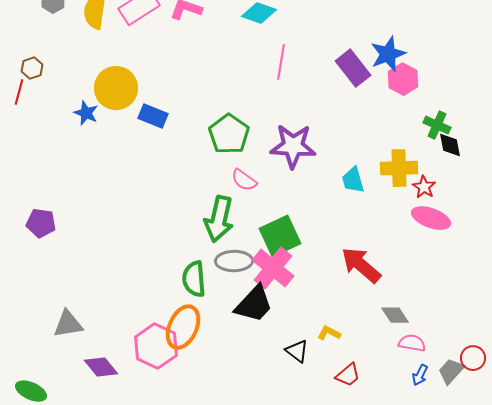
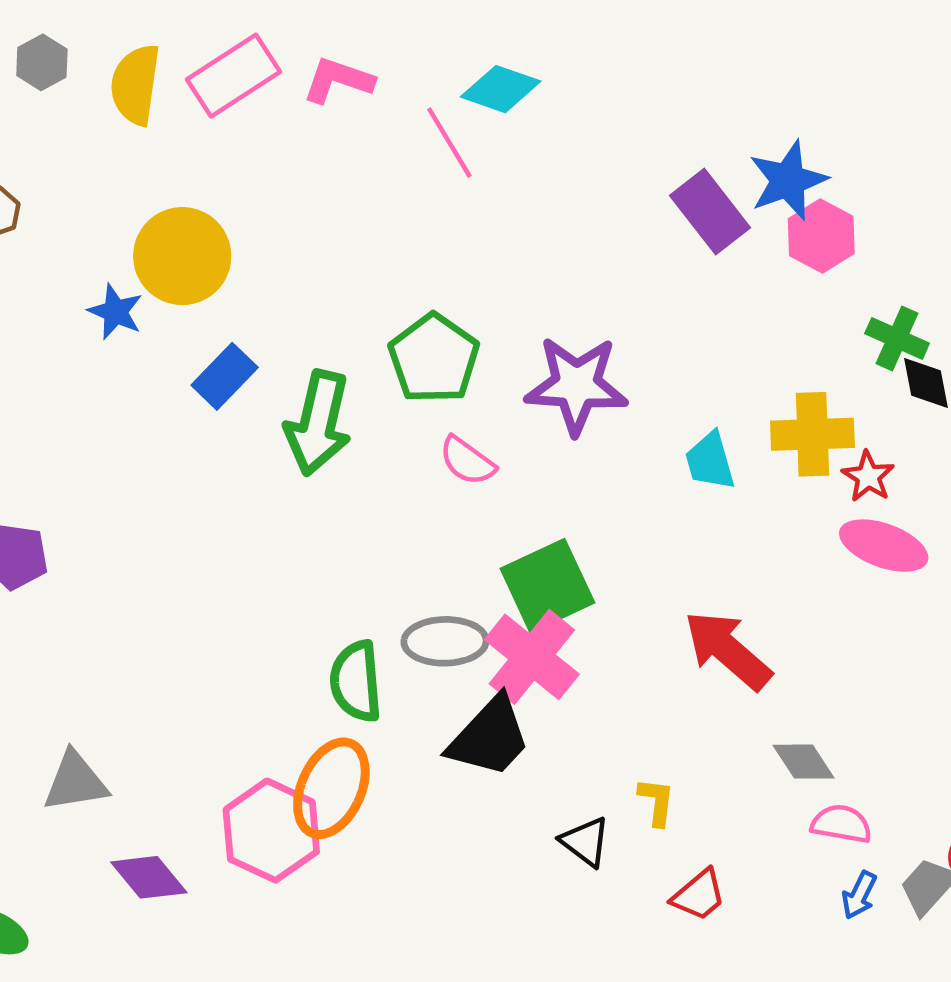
pink line: (281, 62) -> (449, 143), moved, turned -40
blue rectangle: (153, 116) -> (225, 376), moved, turned -68
green arrow: (219, 219) -> (318, 423), moved
yellow L-shape: (329, 333) -> (657, 802), turned 70

